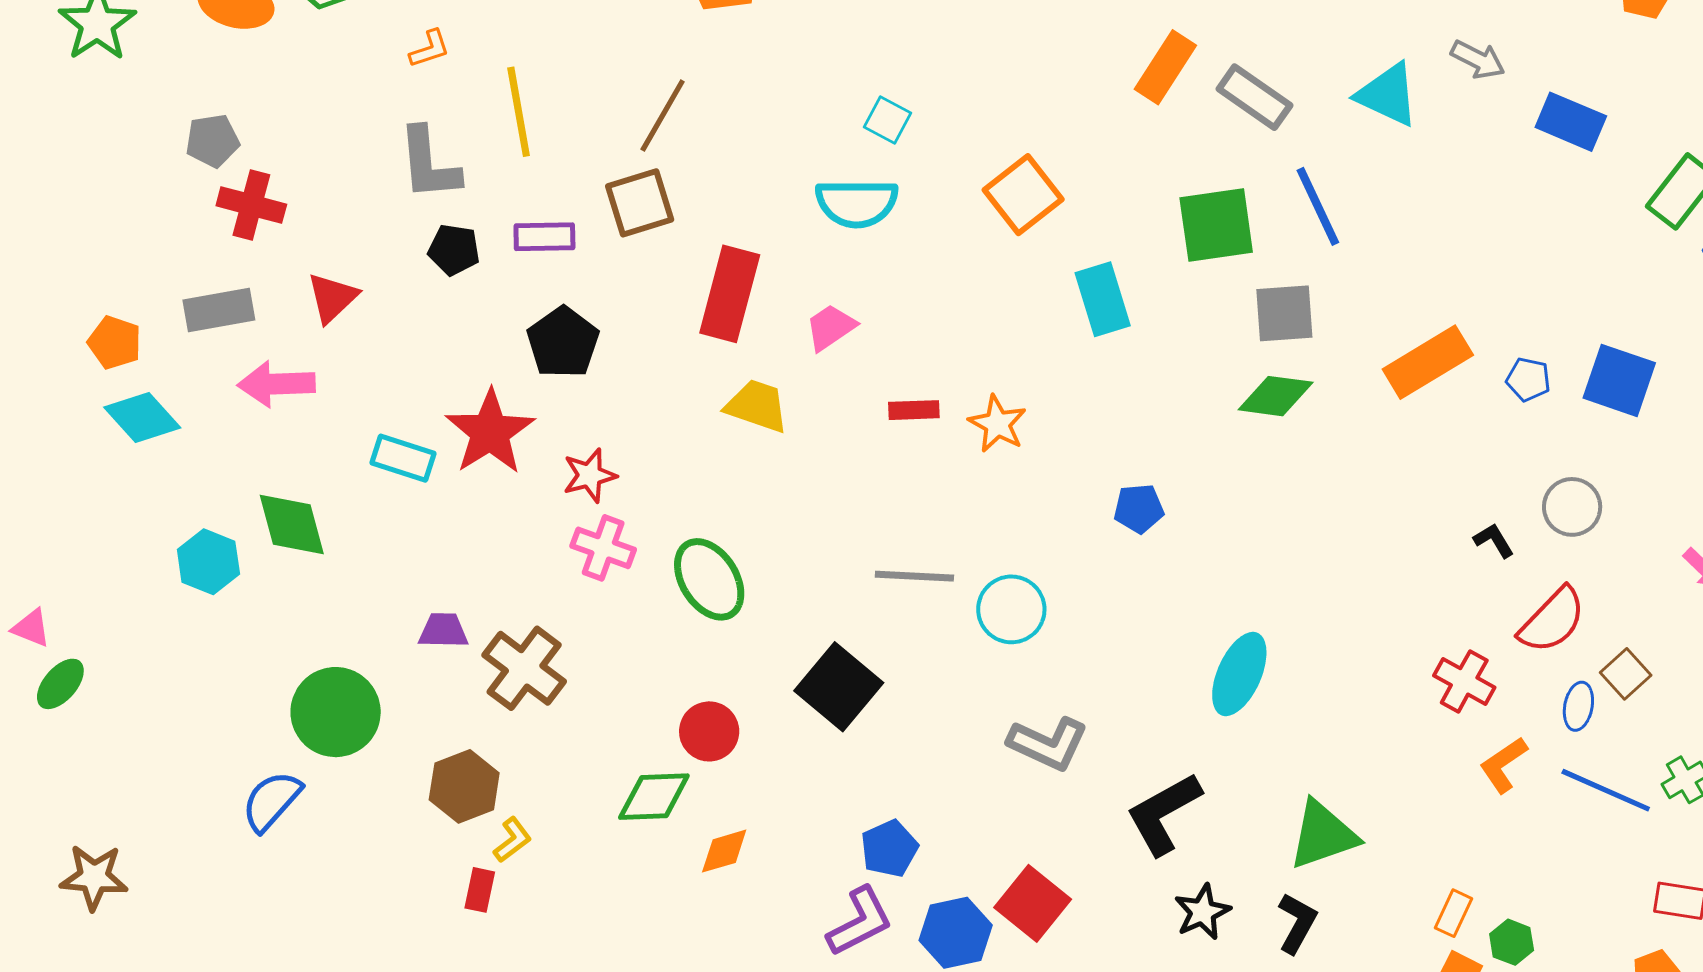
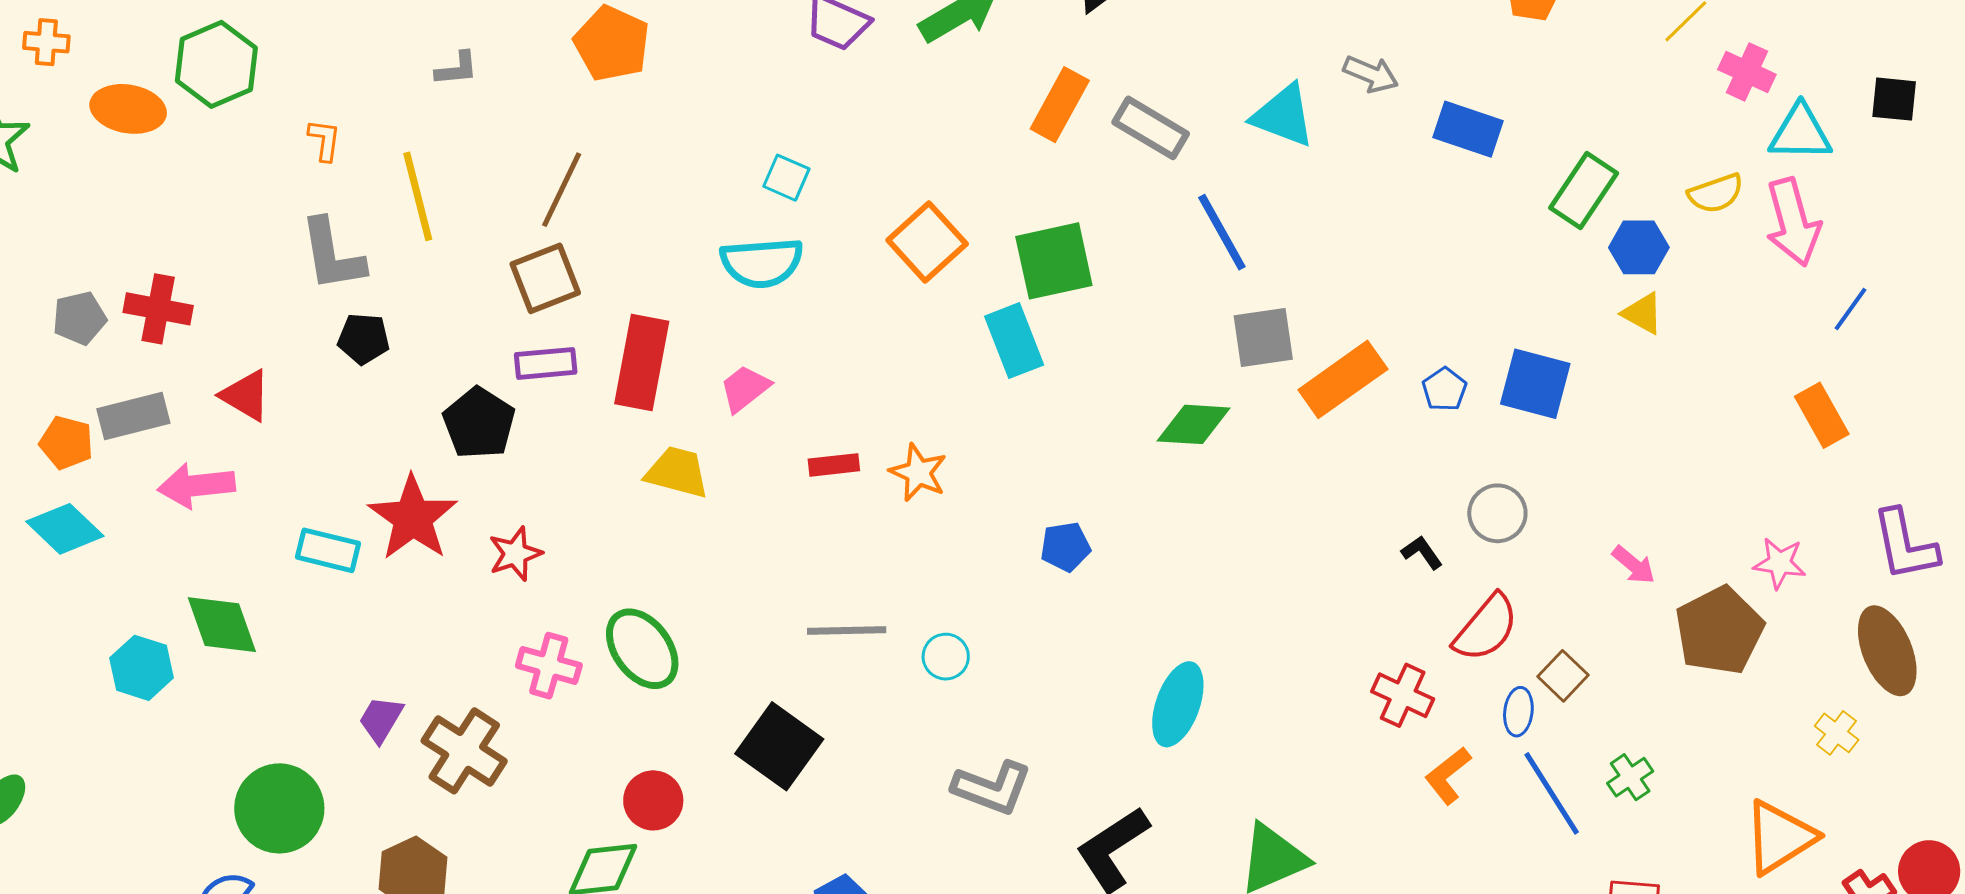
orange L-shape: (430, 49) -> (325, 140), turned -60
gray pentagon: (212, 141) -> (79, 318), moved
green square: (1216, 225) -> (1054, 261), moved
purple rectangle: (544, 237) -> (546, 363), moved
red triangle: (332, 298) -> (246, 395), turned -42
gray square: (1284, 313) -> (1263, 338), moved
orange pentagon: (115, 343) -> (66, 443), moved
blue pentagon: (1528, 379) -> (1444, 389), turned 30
pink cross: (603, 548) -> (549, 666), moved
cyan circle: (1011, 609) -> (946, 657), size x0.7
purple trapezoid: (443, 631) -> (381, 719), turned -56
blue line: (1606, 790) -> (1552, 793), turned 38

